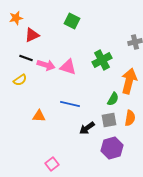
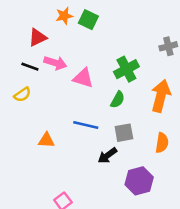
orange star: (16, 18) -> (64, 16), moved
pink arrow: (46, 65) -> (55, 63), moved
green semicircle: (113, 99) -> (118, 100), moved
gray square: (109, 120) -> (124, 133), moved

